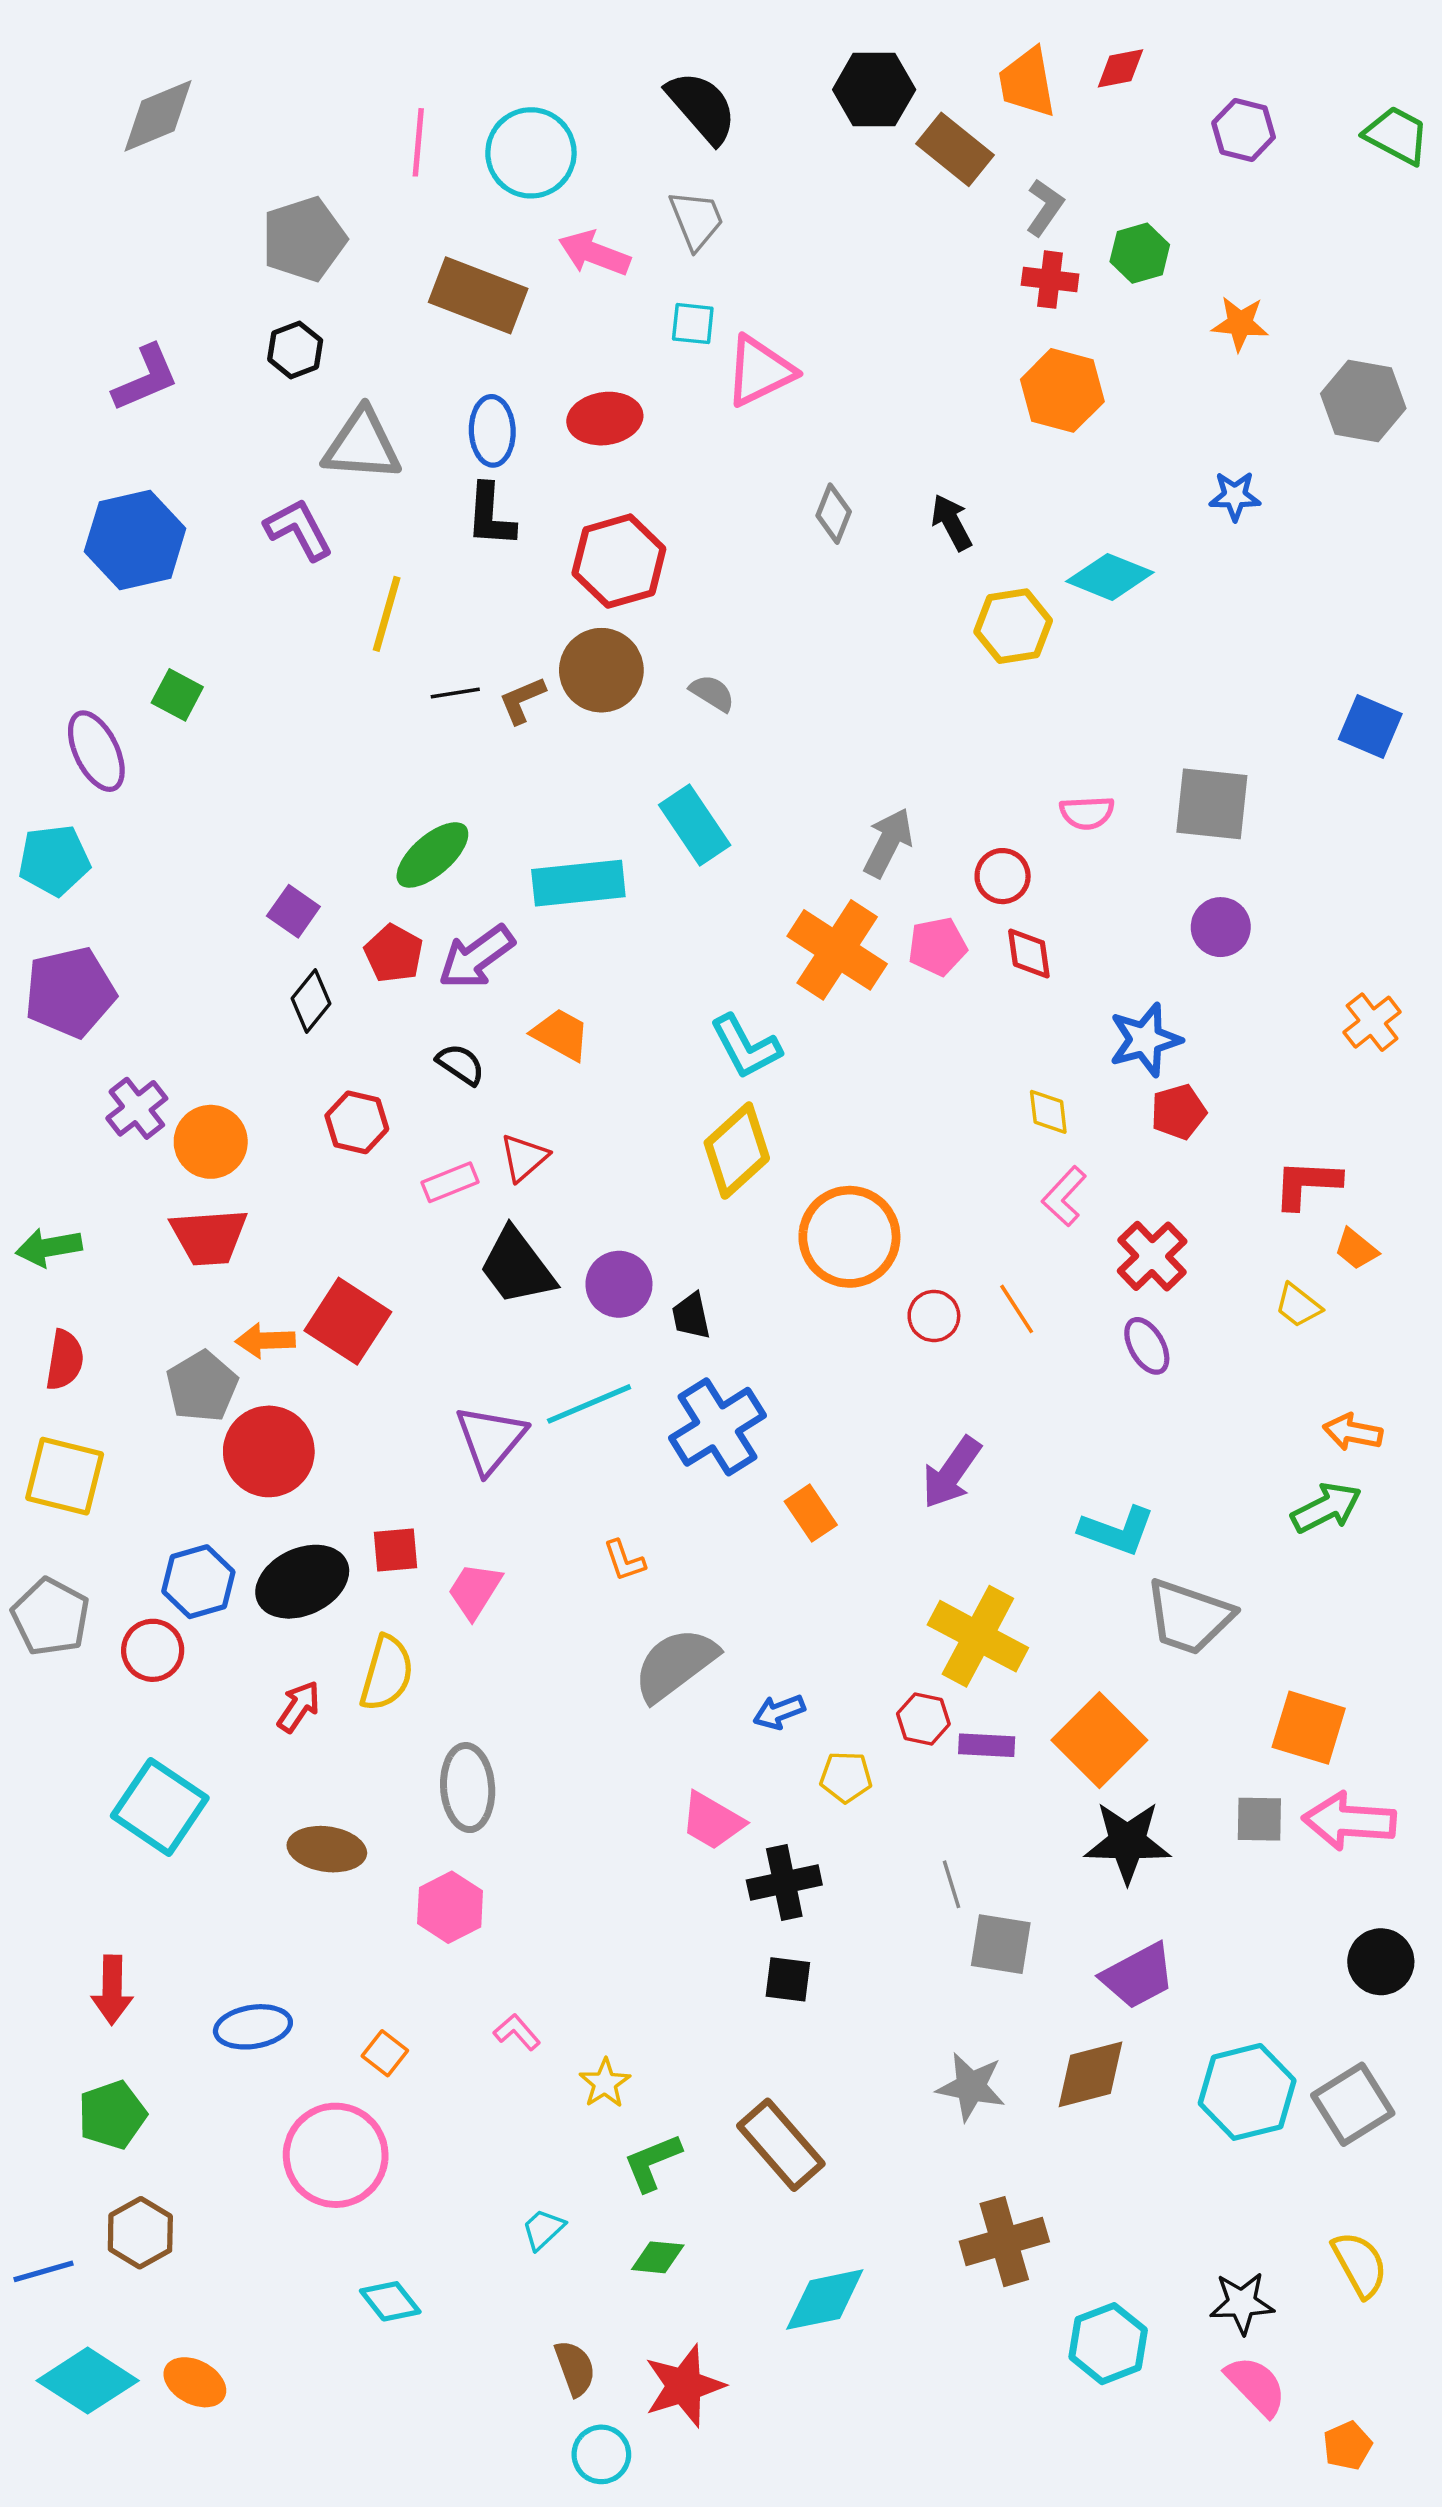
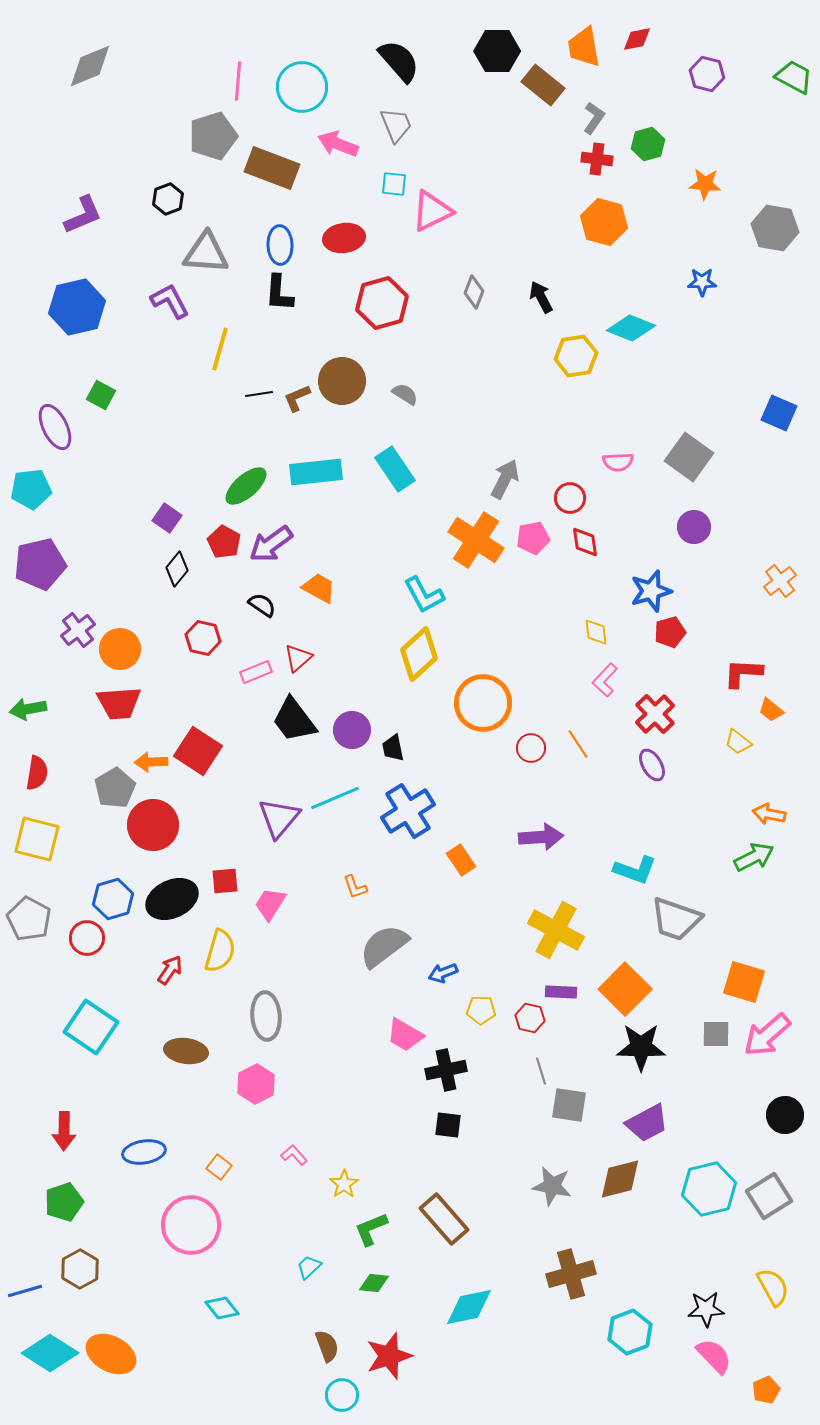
gray pentagon: (304, 239) -> (213, 136), moved
red hexagon: (619, 561) -> (382, 303), moved
gray square: (1212, 804) -> (689, 457), turned 30
cyan rectangle: (578, 883) -> (316, 472), moved
purple arrow: (952, 1473) -> (541, 837), turned -129
red hexagon: (923, 1719) -> (530, 1018), moved
pink arrow: (1349, 1821) -> (767, 1035), turned -45
orange ellipse: (195, 2382) -> (111, 1354), size x1.4

